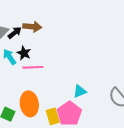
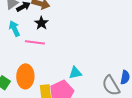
black star: (24, 53) -> (41, 23), moved

